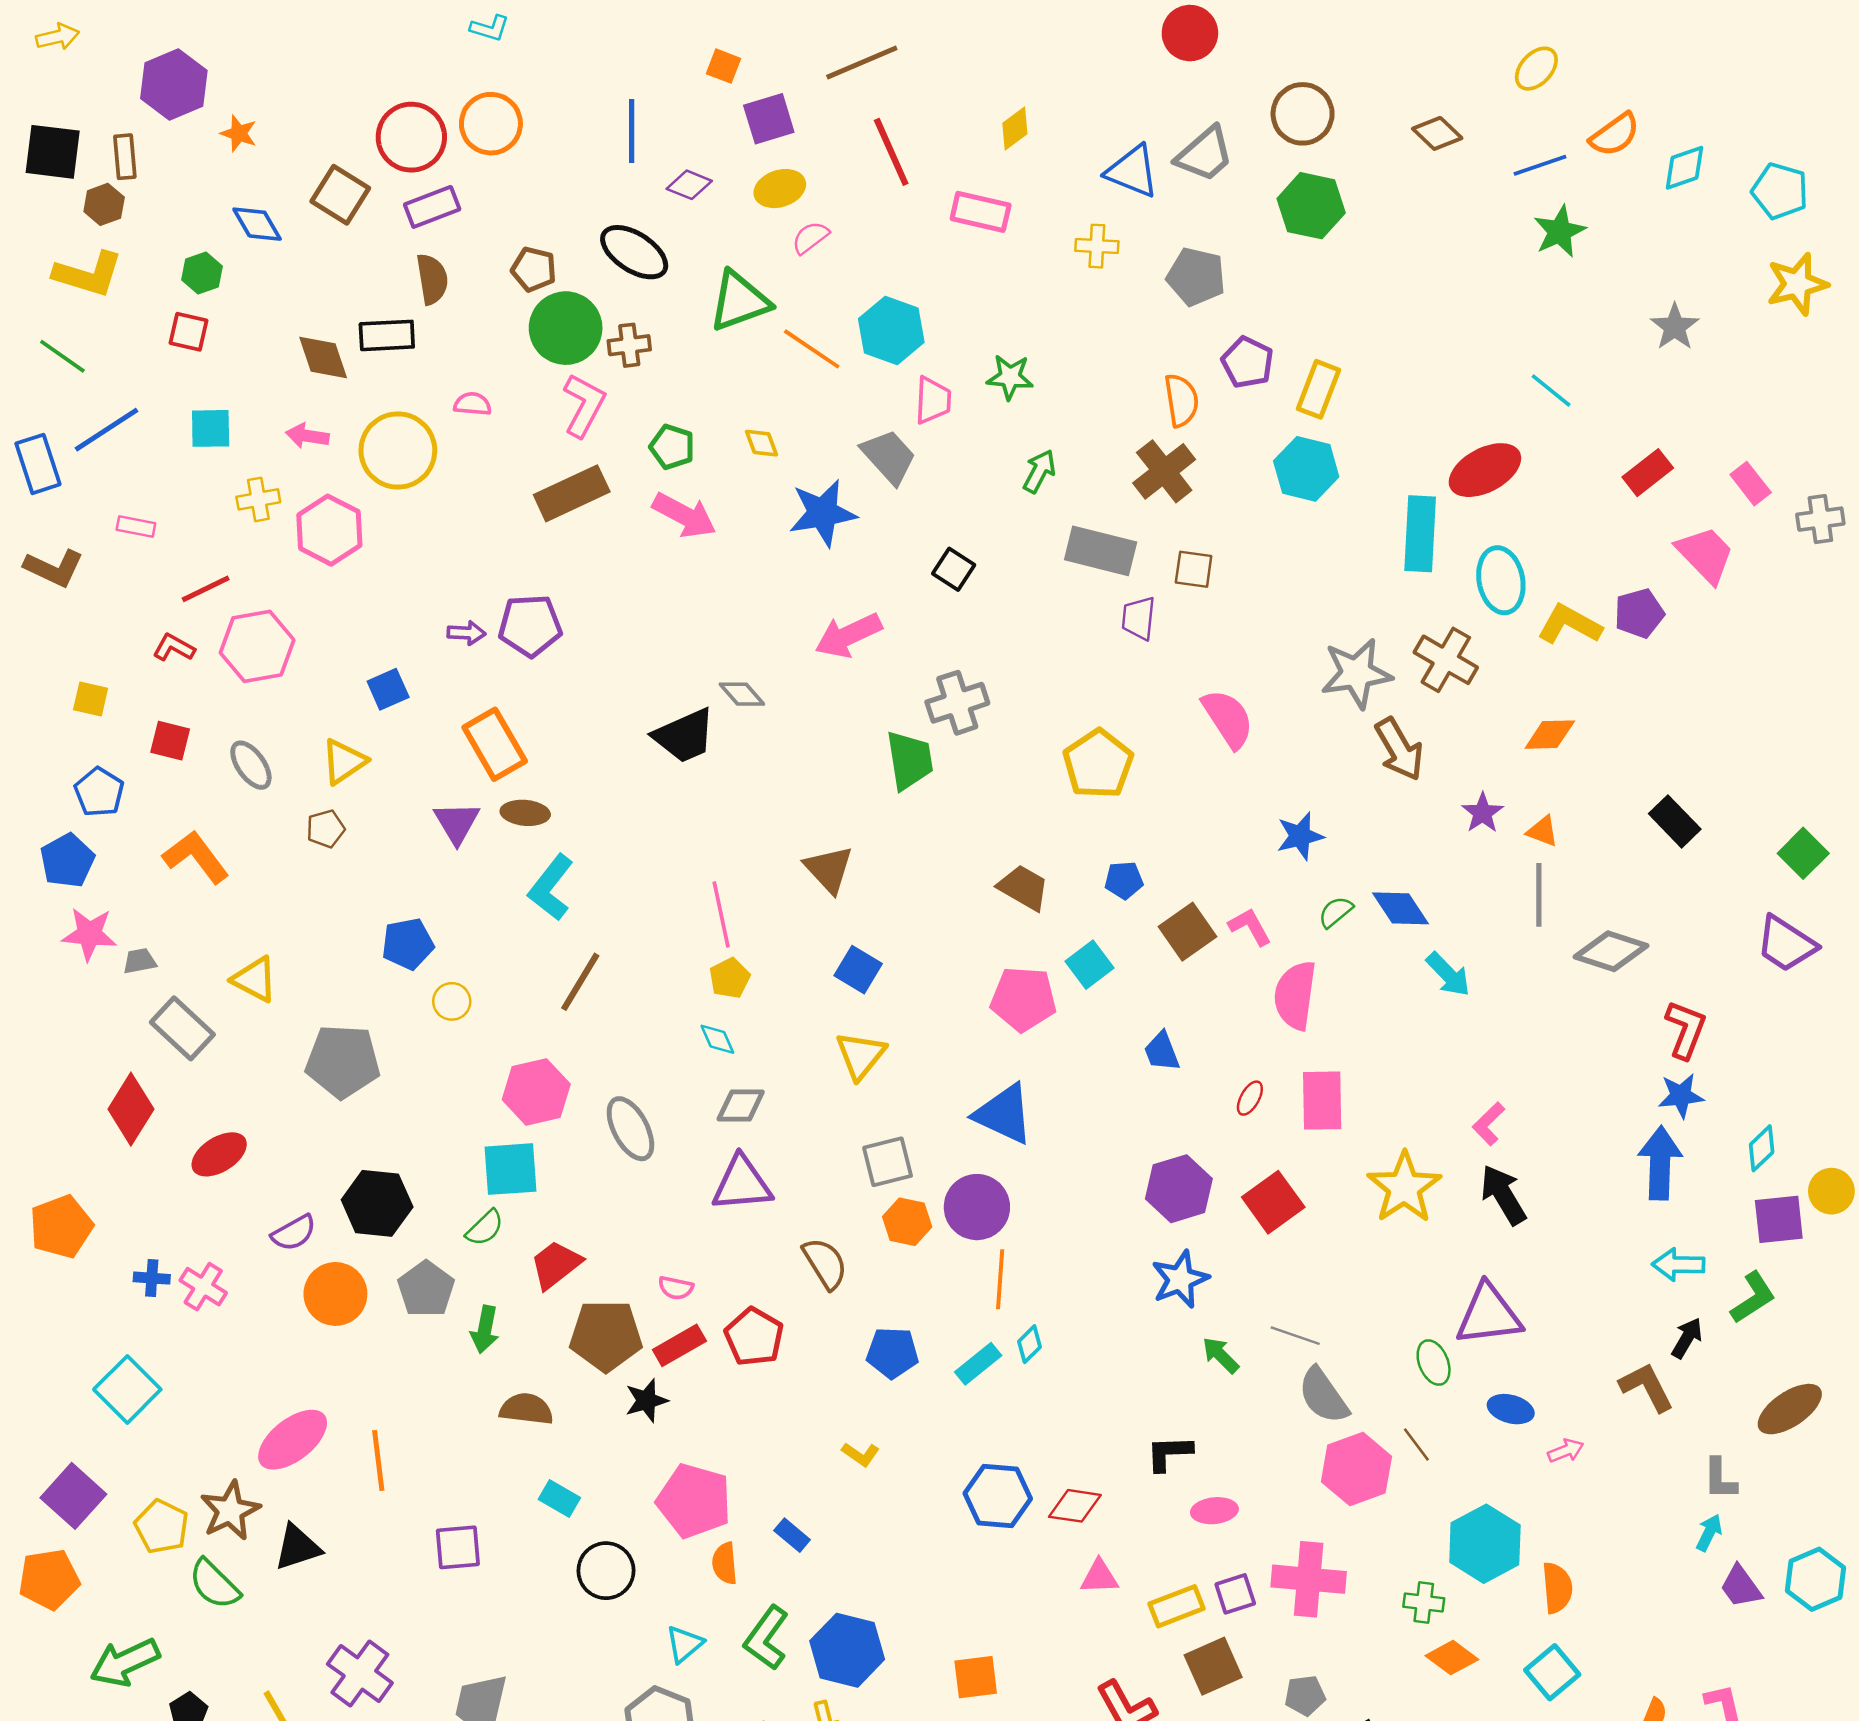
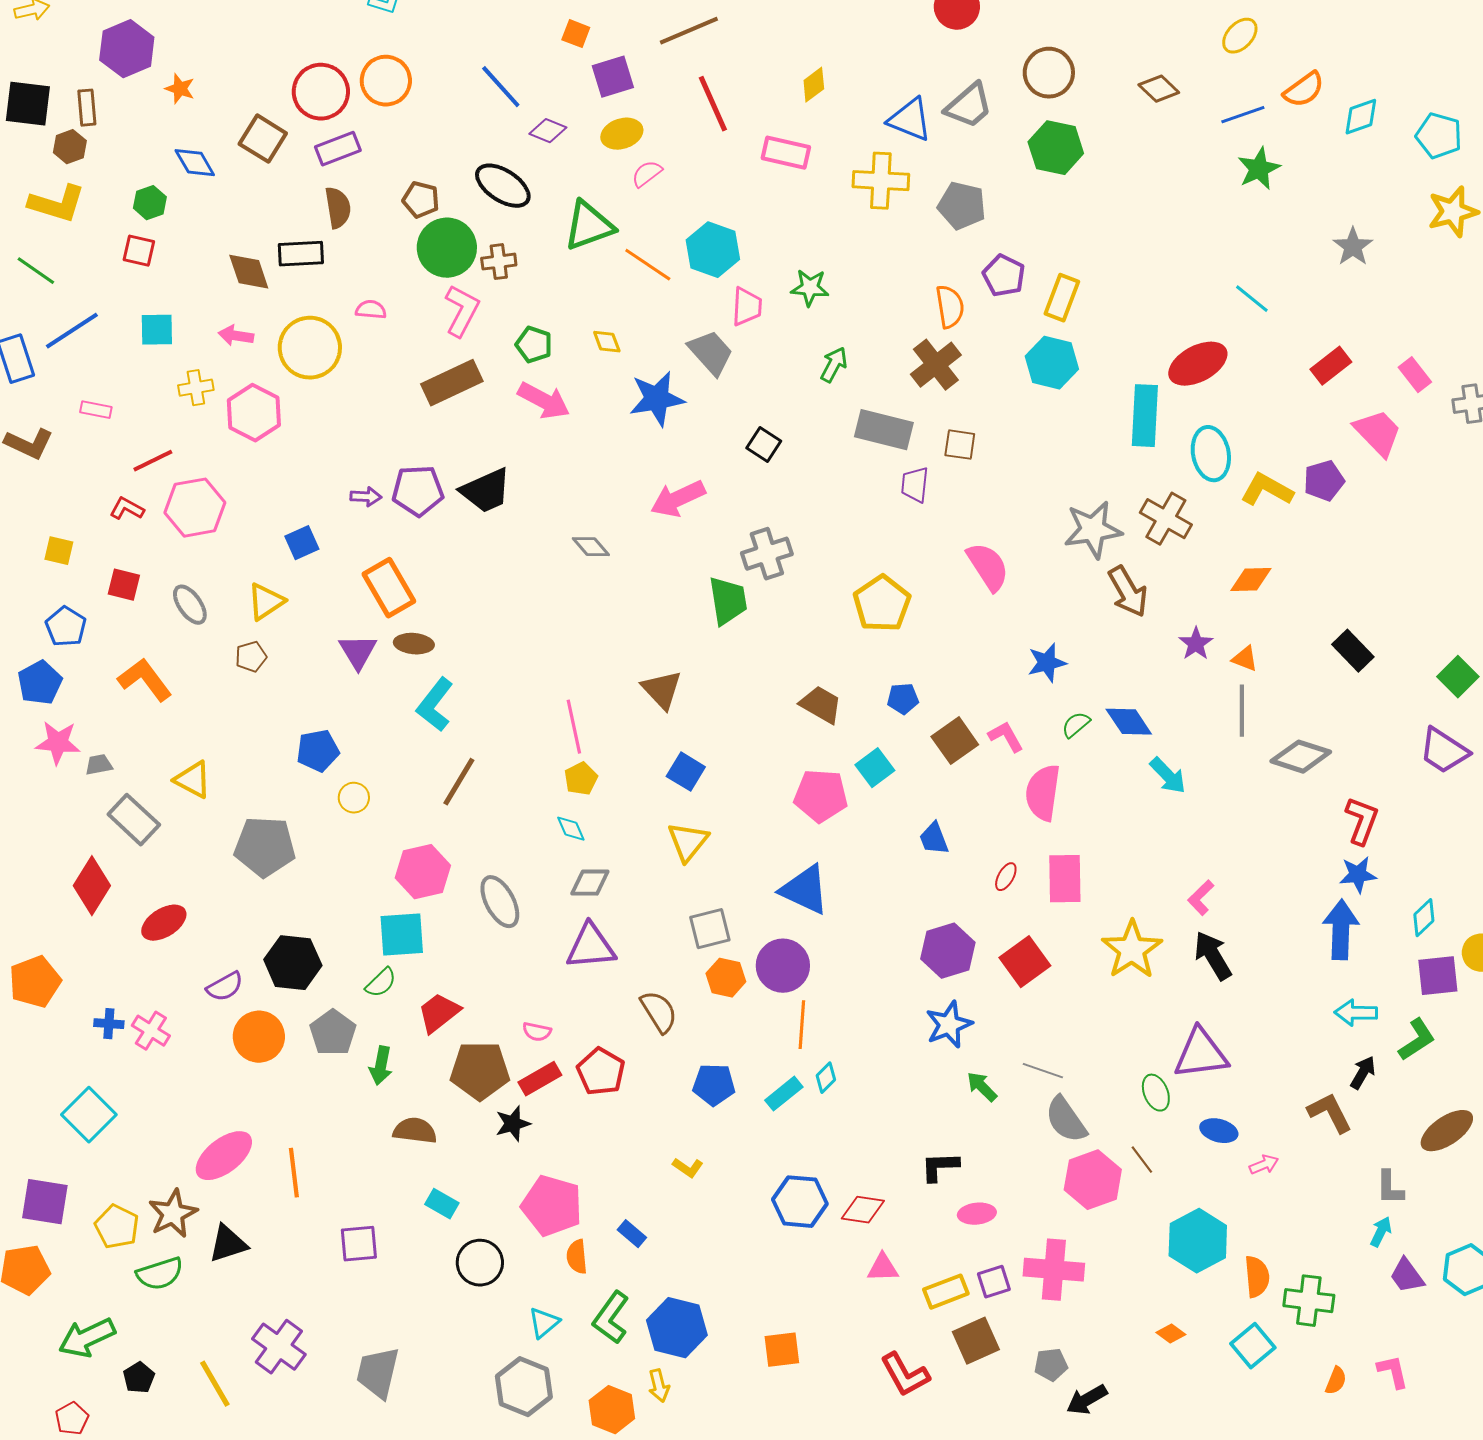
blue line: (632, 131) -> (501, 87), turned -42
yellow cross: (1097, 246) -> (881, 181), size x1.6
black trapezoid: (684, 736) -> (486, 491), moved
purple square: (73, 1496) -> (45, 1202), turned -33
green semicircle: (214, 1584) -> (160, 1274), turned -63
green cross: (1424, 1602) -> (1309, 1301), moved, size x1.5
orange diamond: (1452, 1658) -> (1171, 1334), size x0.7

